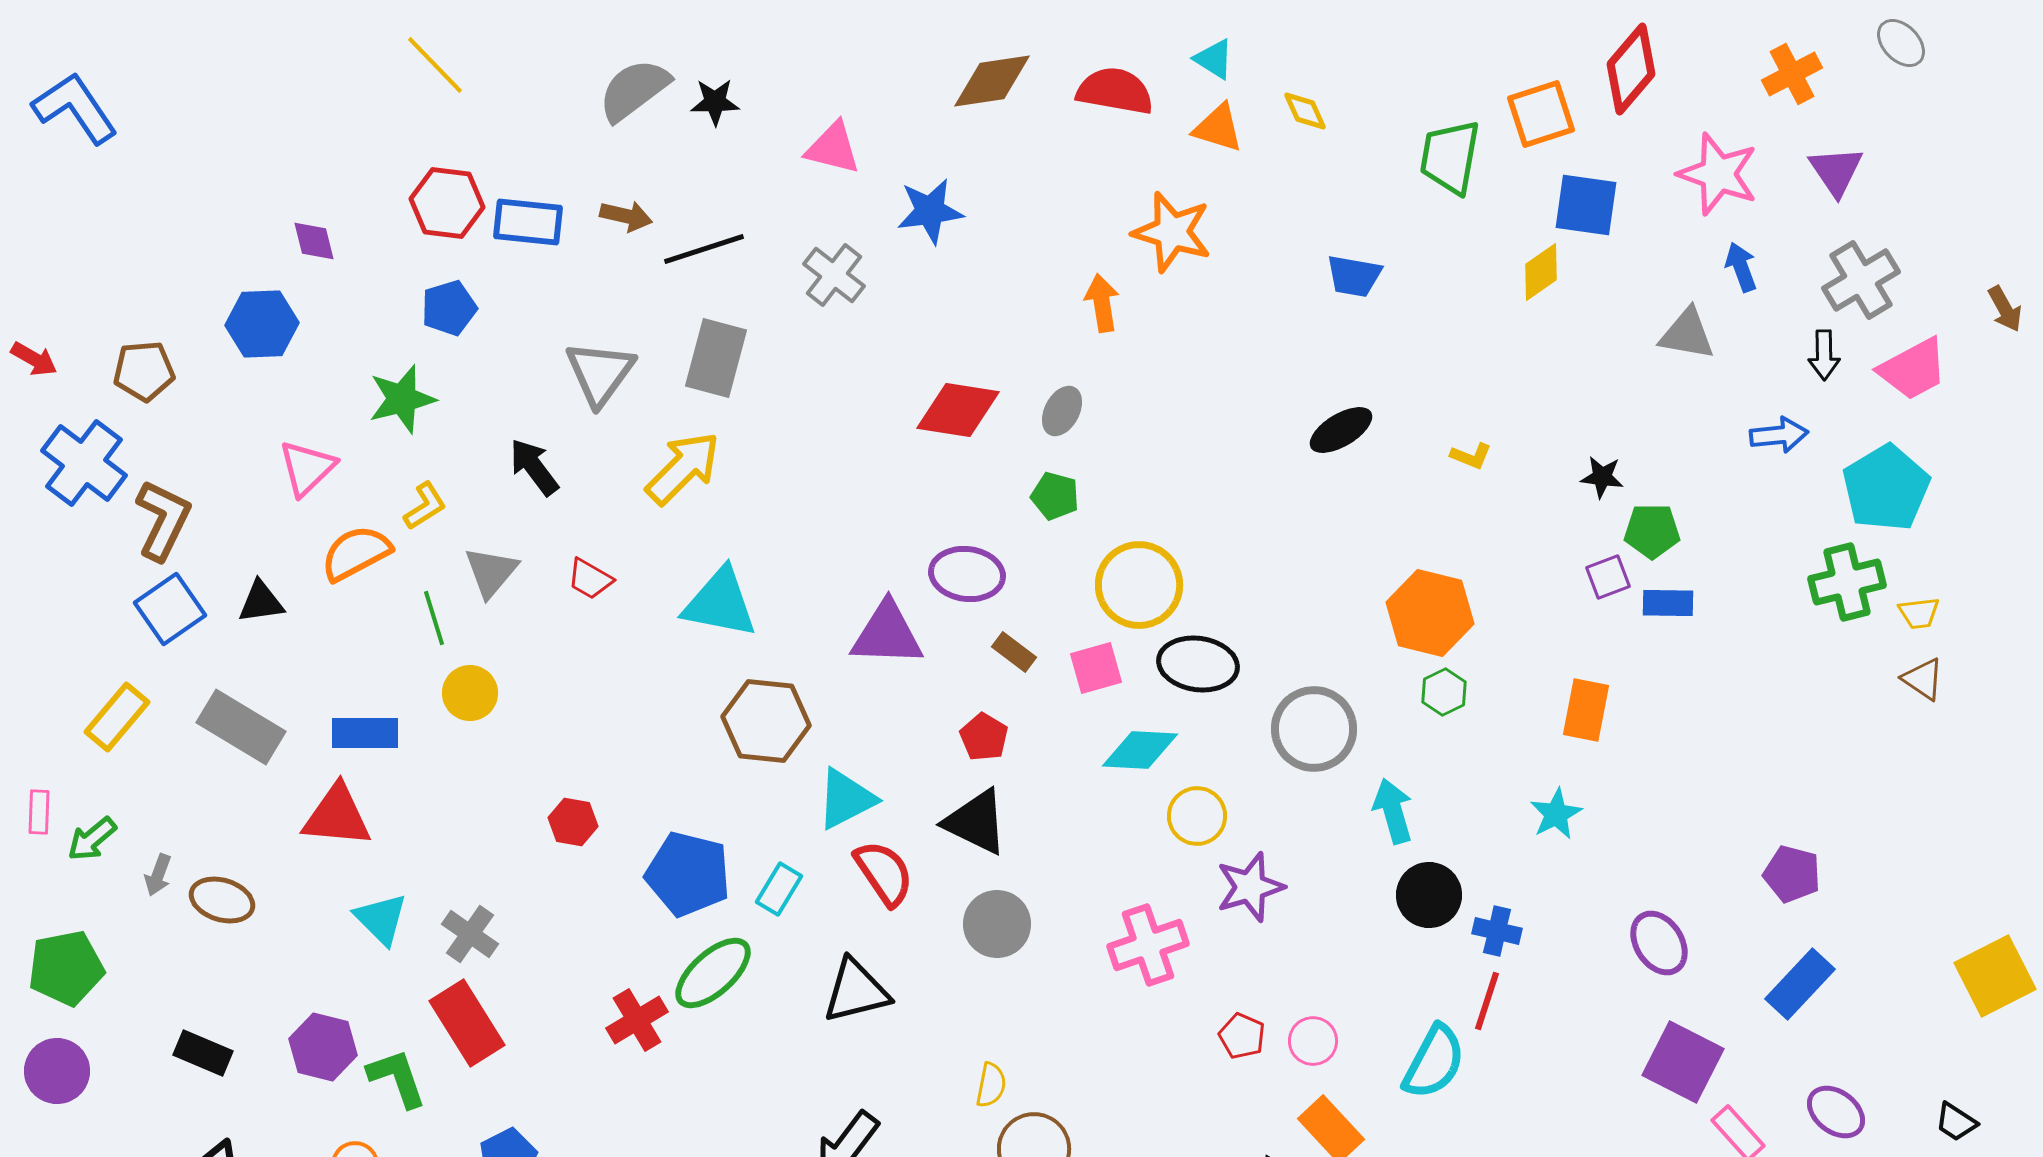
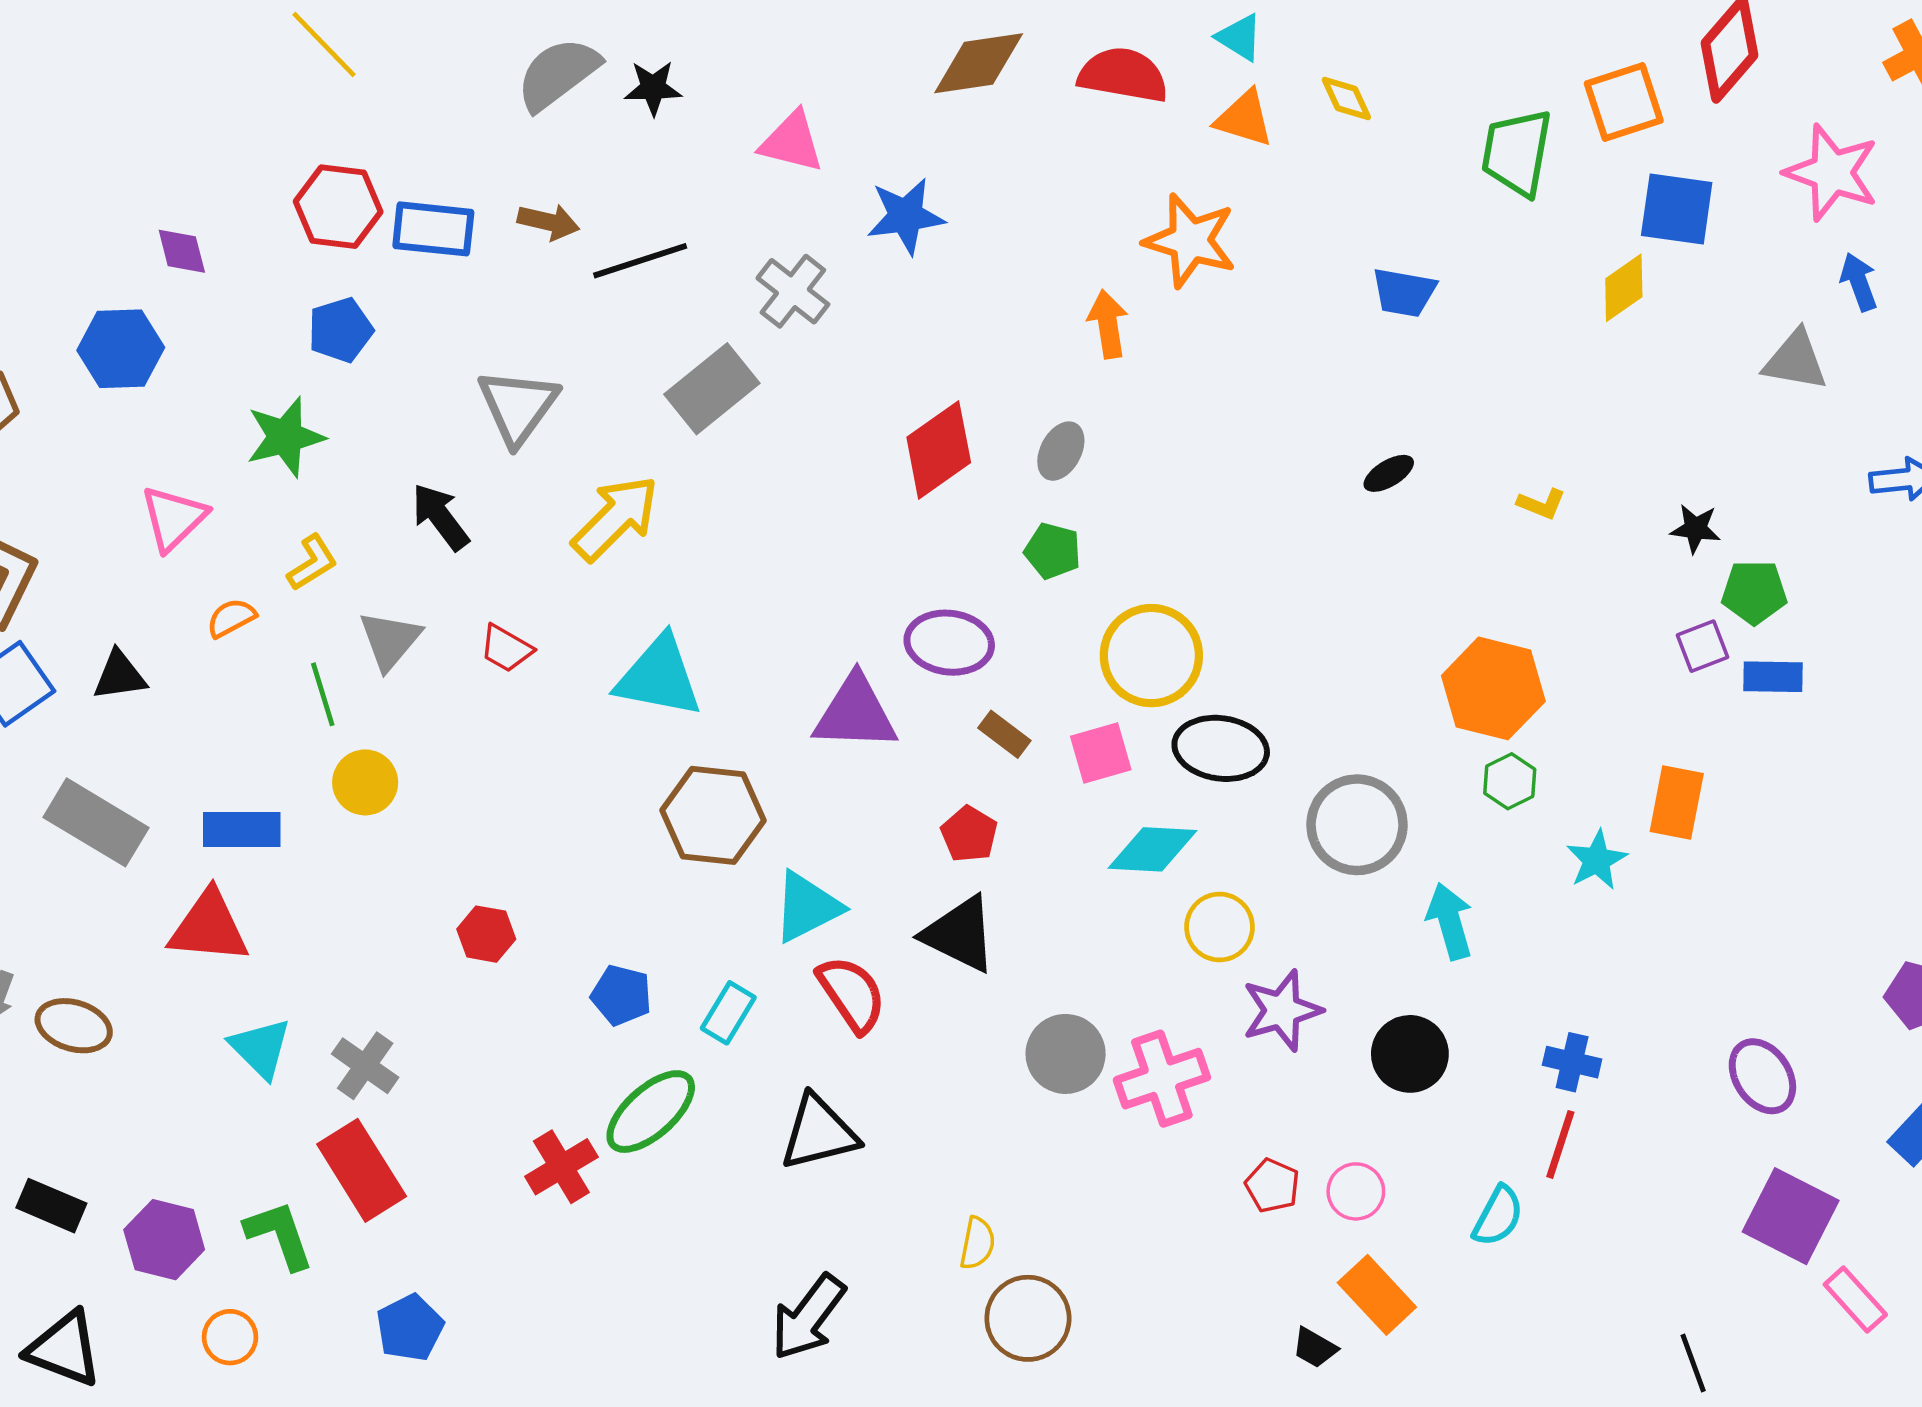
gray rectangle: (716, 358) -> (712, 389), moved, turned 36
red diamond: (958, 410) -> (939, 450), turned -44
black ellipse: (1341, 430) -> (1389, 473), size x0.7
orange semicircle: (356, 553) -> (231, 618), size x0.6
cyan star: (1556, 814) -> (1597, 860), moved
blue pentagon: (688, 874) -> (621, 995), size x0.6
black circle: (1429, 895) -> (1410, 1054), moved
gray circle: (997, 924) -> (1066, 1054), moved
purple hexagon: (323, 1047) -> (164, 1240), moved
cyan semicircle: (1434, 1062) -> (1498, 1216), size x0.7

